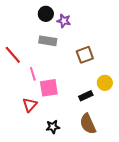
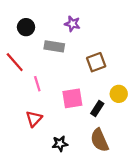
black circle: (46, 14) -> (26, 27), moved
pink square: (49, 88) -> (72, 98), moved
black rectangle: (86, 96) -> (97, 109), turned -32

